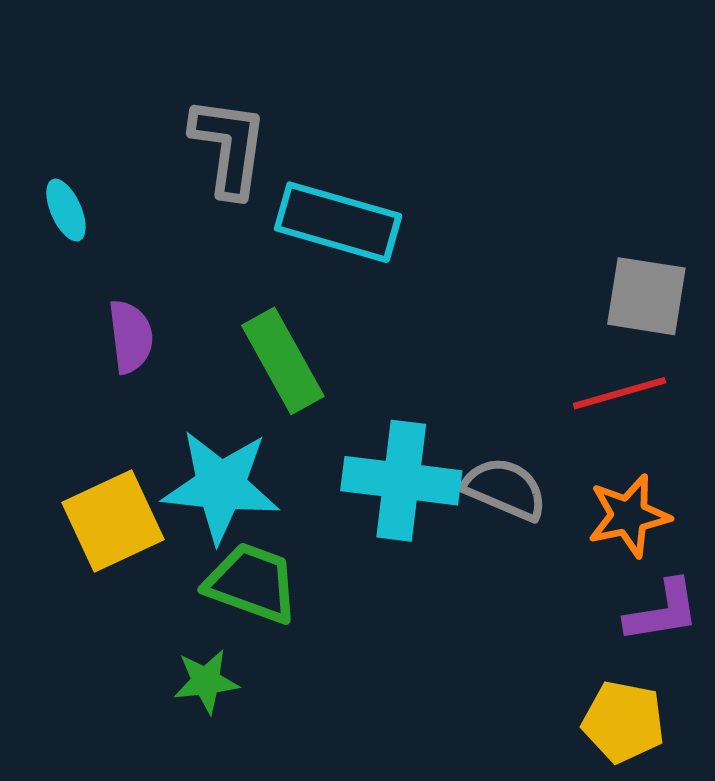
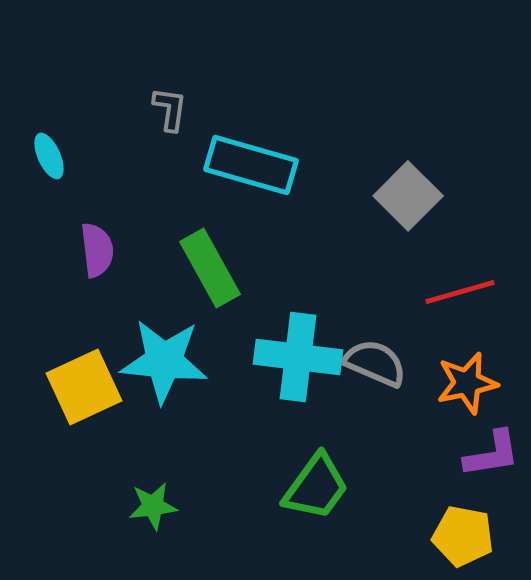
gray L-shape: (229, 147) -> (170, 109), size x0.6
gray square: (646, 296) -> (408, 196), moved, turned 36
green trapezoid: (252, 583) -> (316, 487), moved, turned 106

